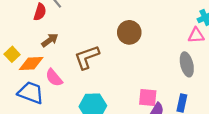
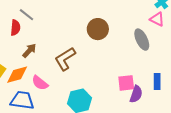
pink triangle: (196, 35) -> (157, 19), turned 42
gray ellipse: (187, 64) -> (142, 40), moved

